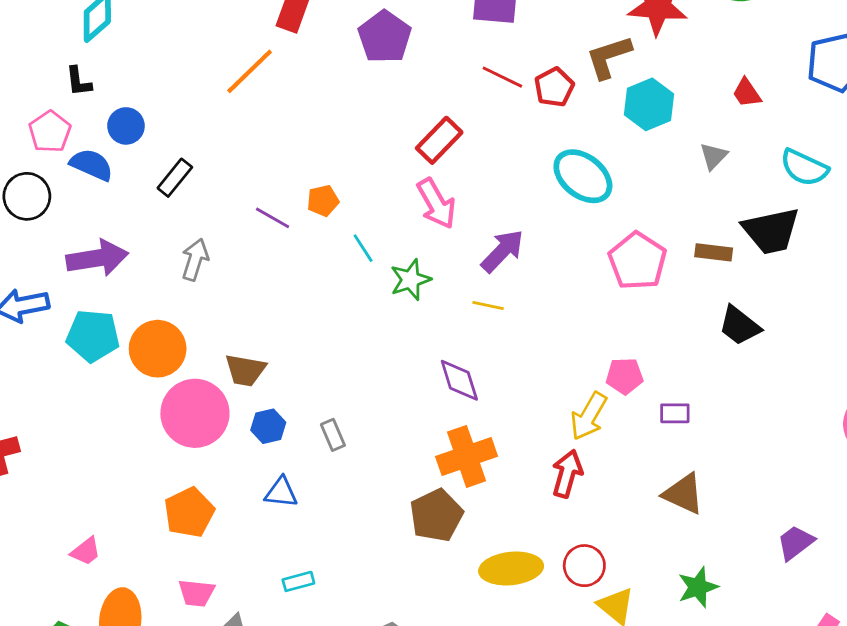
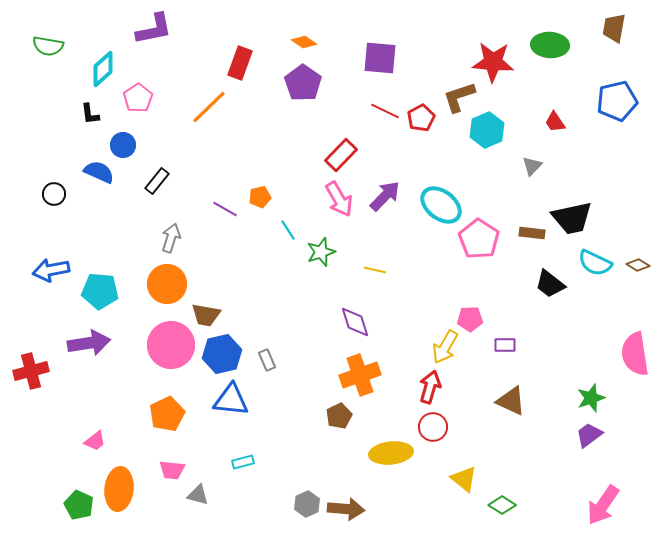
pink pentagon: (50, 132) -> (138, 98), moved
cyan semicircle: (804, 168) -> (595, 263), moved
cyan ellipse: (583, 176) -> (441, 205), moved
black circle: (27, 196) -> (54, 194), size x0.7
purple arrow: (502, 251) -> (385, 196), moved
purple arrow: (97, 258) -> (89, 343), moved
orange circle: (158, 349) -> (167, 284), moved
blue hexagon: (268, 426) -> (222, 354), size x1.6
blue triangle: (281, 492) -> (231, 400), size x1.5
brown pentagon: (436, 515) -> (339, 416), size x0.7
red circle: (584, 566) -> (433, 427), moved
green star: (698, 587) -> (591, 398), moved

